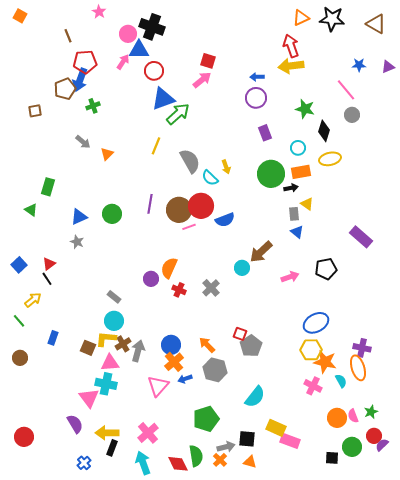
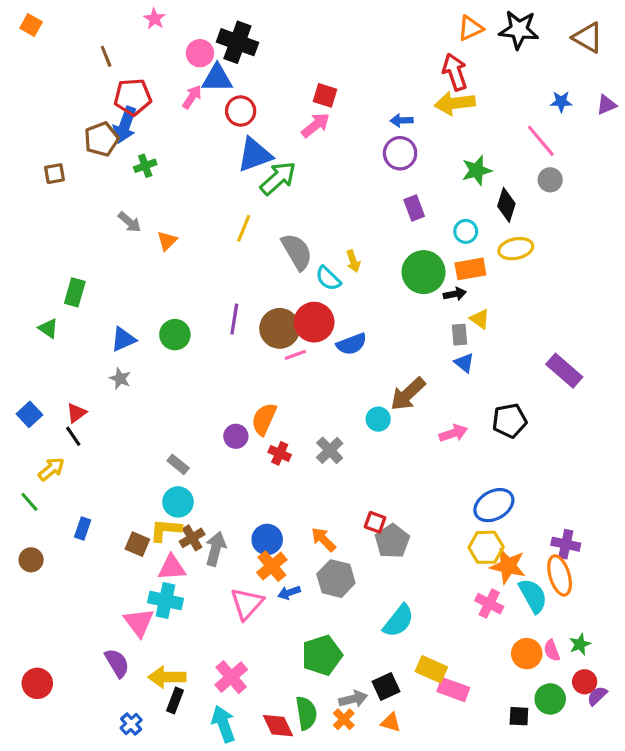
green star: (305, 109) -> (477, 170), turned -30
cyan semicircle: (341, 381) -> (533, 596), size x1.6
black square: (247, 439) -> (386, 686), turned -30

